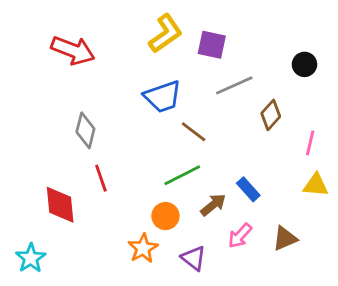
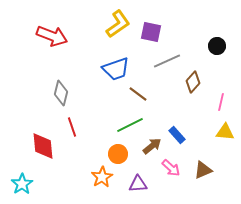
pink arrow: (240, 236) -> (171, 168), turned -90
purple triangle: (194, 258) -> (138, 184), turned -42

